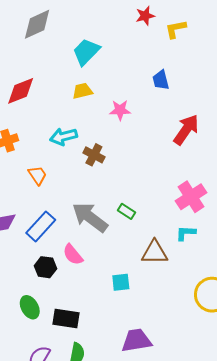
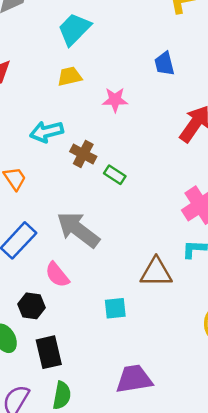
green rectangle: (126, 211) -> (115, 175), moved
black hexagon: (45, 267) -> (31, 306), moved
black rectangle: (66, 319) -> (49, 352), turned 68

